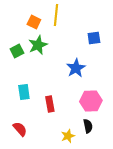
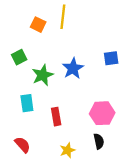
blue square: (94, 38) -> (111, 58), moved
green star: (38, 45) -> (43, 75), moved
blue star: (76, 68) -> (73, 68), moved
yellow star: (68, 136) -> (67, 150), moved

